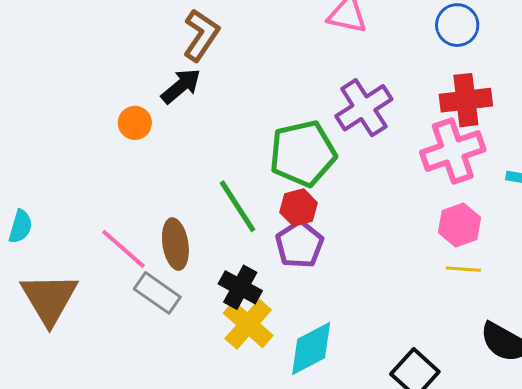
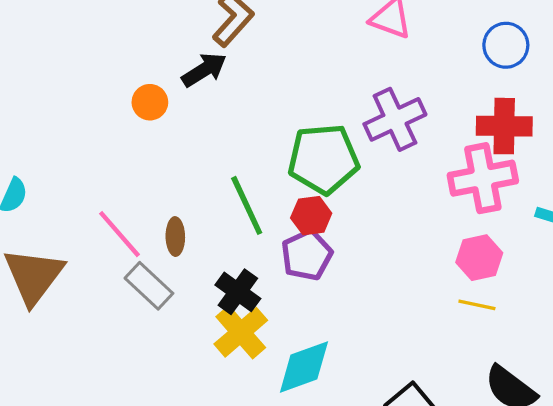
brown ellipse: (175, 244) -> (175, 237), size x0.7

